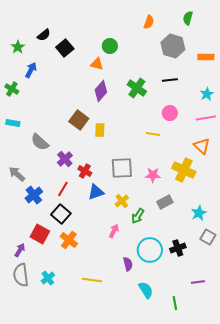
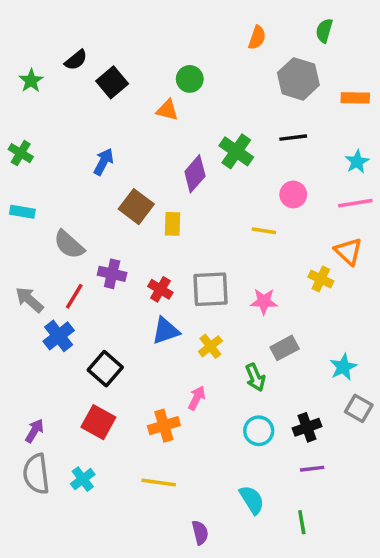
blue arrow: (31, 70) -> (103, 162), moved
purple diamond: (101, 91) -> (195, 174), moved
purple cross: (65, 159) -> (112, 274), turned -35
yellow cross: (184, 170) -> (321, 279), moved, size x0.6
red cross: (85, 171) -> (160, 289), moved
red line: (63, 189) -> (74, 296), moved
green arrow: (138, 216) -> (255, 377), moved, turned -56
red square: (40, 234) -> (98, 422), moved
orange cross: (69, 240) -> (164, 426), moved, turned 36
cyan circle: (150, 250) -> (259, 431), size x0.7
purple semicircle: (128, 264) -> (200, 533), moved
purple line: (198, 282) -> (312, 469), moved

